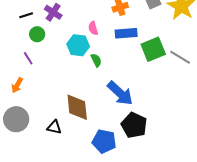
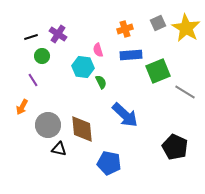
gray line: (180, 57) -> (185, 92), moved
gray circle: (16, 119) -> (48, 125), moved
black pentagon: (134, 125) -> (175, 147), moved

